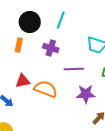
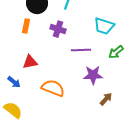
orange semicircle: (46, 89) -> (53, 88), moved

